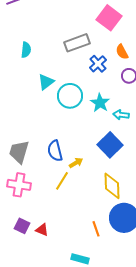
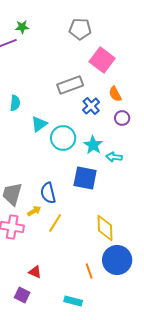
cyan semicircle: (26, 50) -> (15, 103), moved
blue square: (110, 145) -> (85, 178), moved, turned -35
yellow arrow: (76, 163) -> (34, 211), moved
purple square: (22, 226) -> (22, 295), moved

